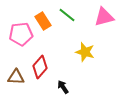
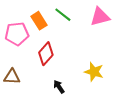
yellow star: (85, 52) -> (94, 72), moved
red diamond: (40, 67) -> (46, 54), moved

